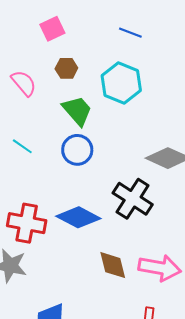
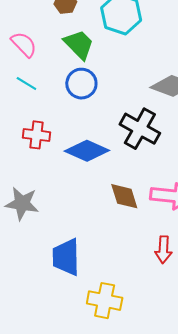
pink semicircle: (24, 83) -> (24, 44), moved
red cross: (27, 223) -> (37, 135), moved, size x0.7

